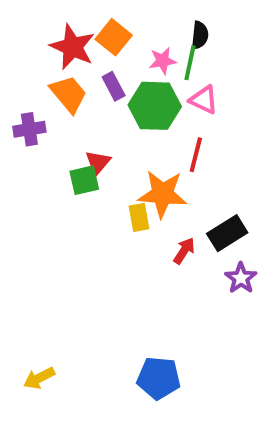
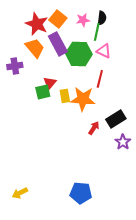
pink star: (163, 61) -> (83, 20), moved
purple rectangle: (114, 86) -> (58, 44), size x1.6
yellow rectangle: (139, 217) -> (65, 96), moved

